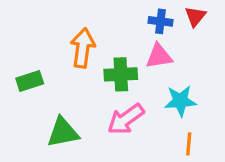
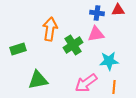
red triangle: (195, 16) -> (118, 10), turned 48
green cross: (121, 74) -> (73, 45), turned -30
pink arrow: (126, 119) -> (86, 83), moved

